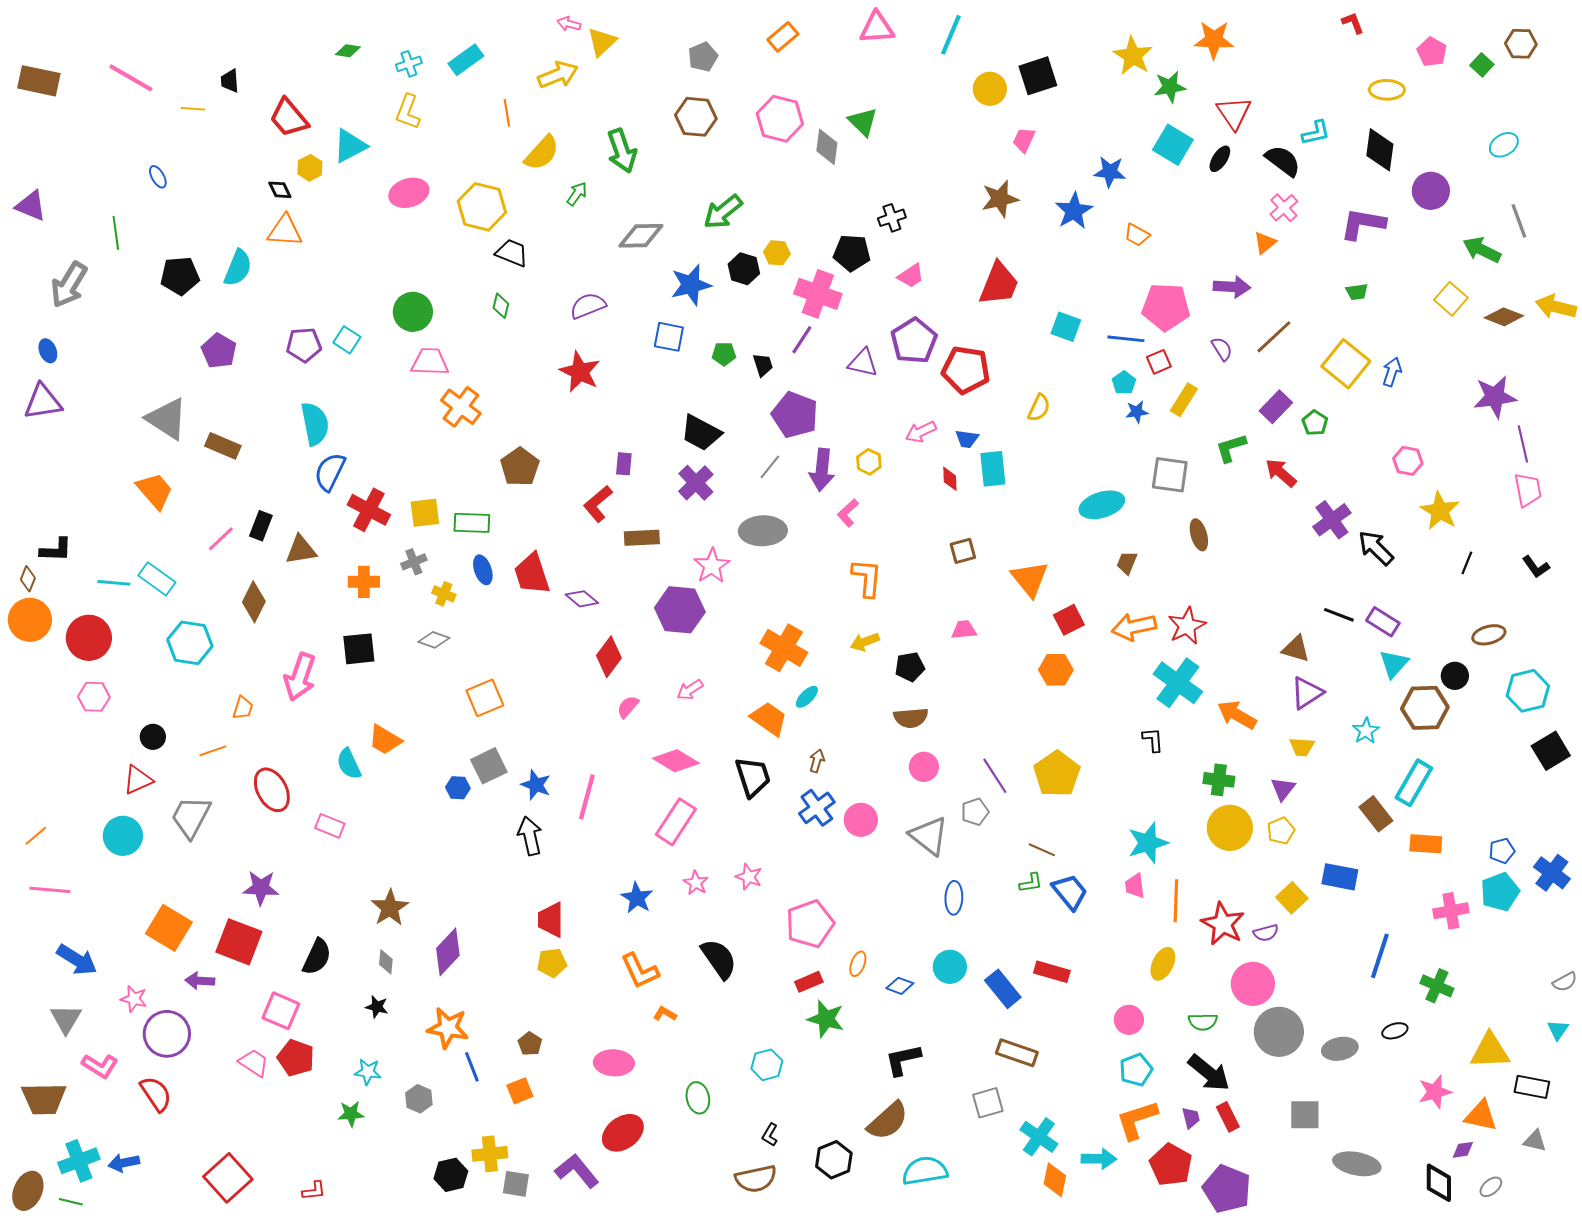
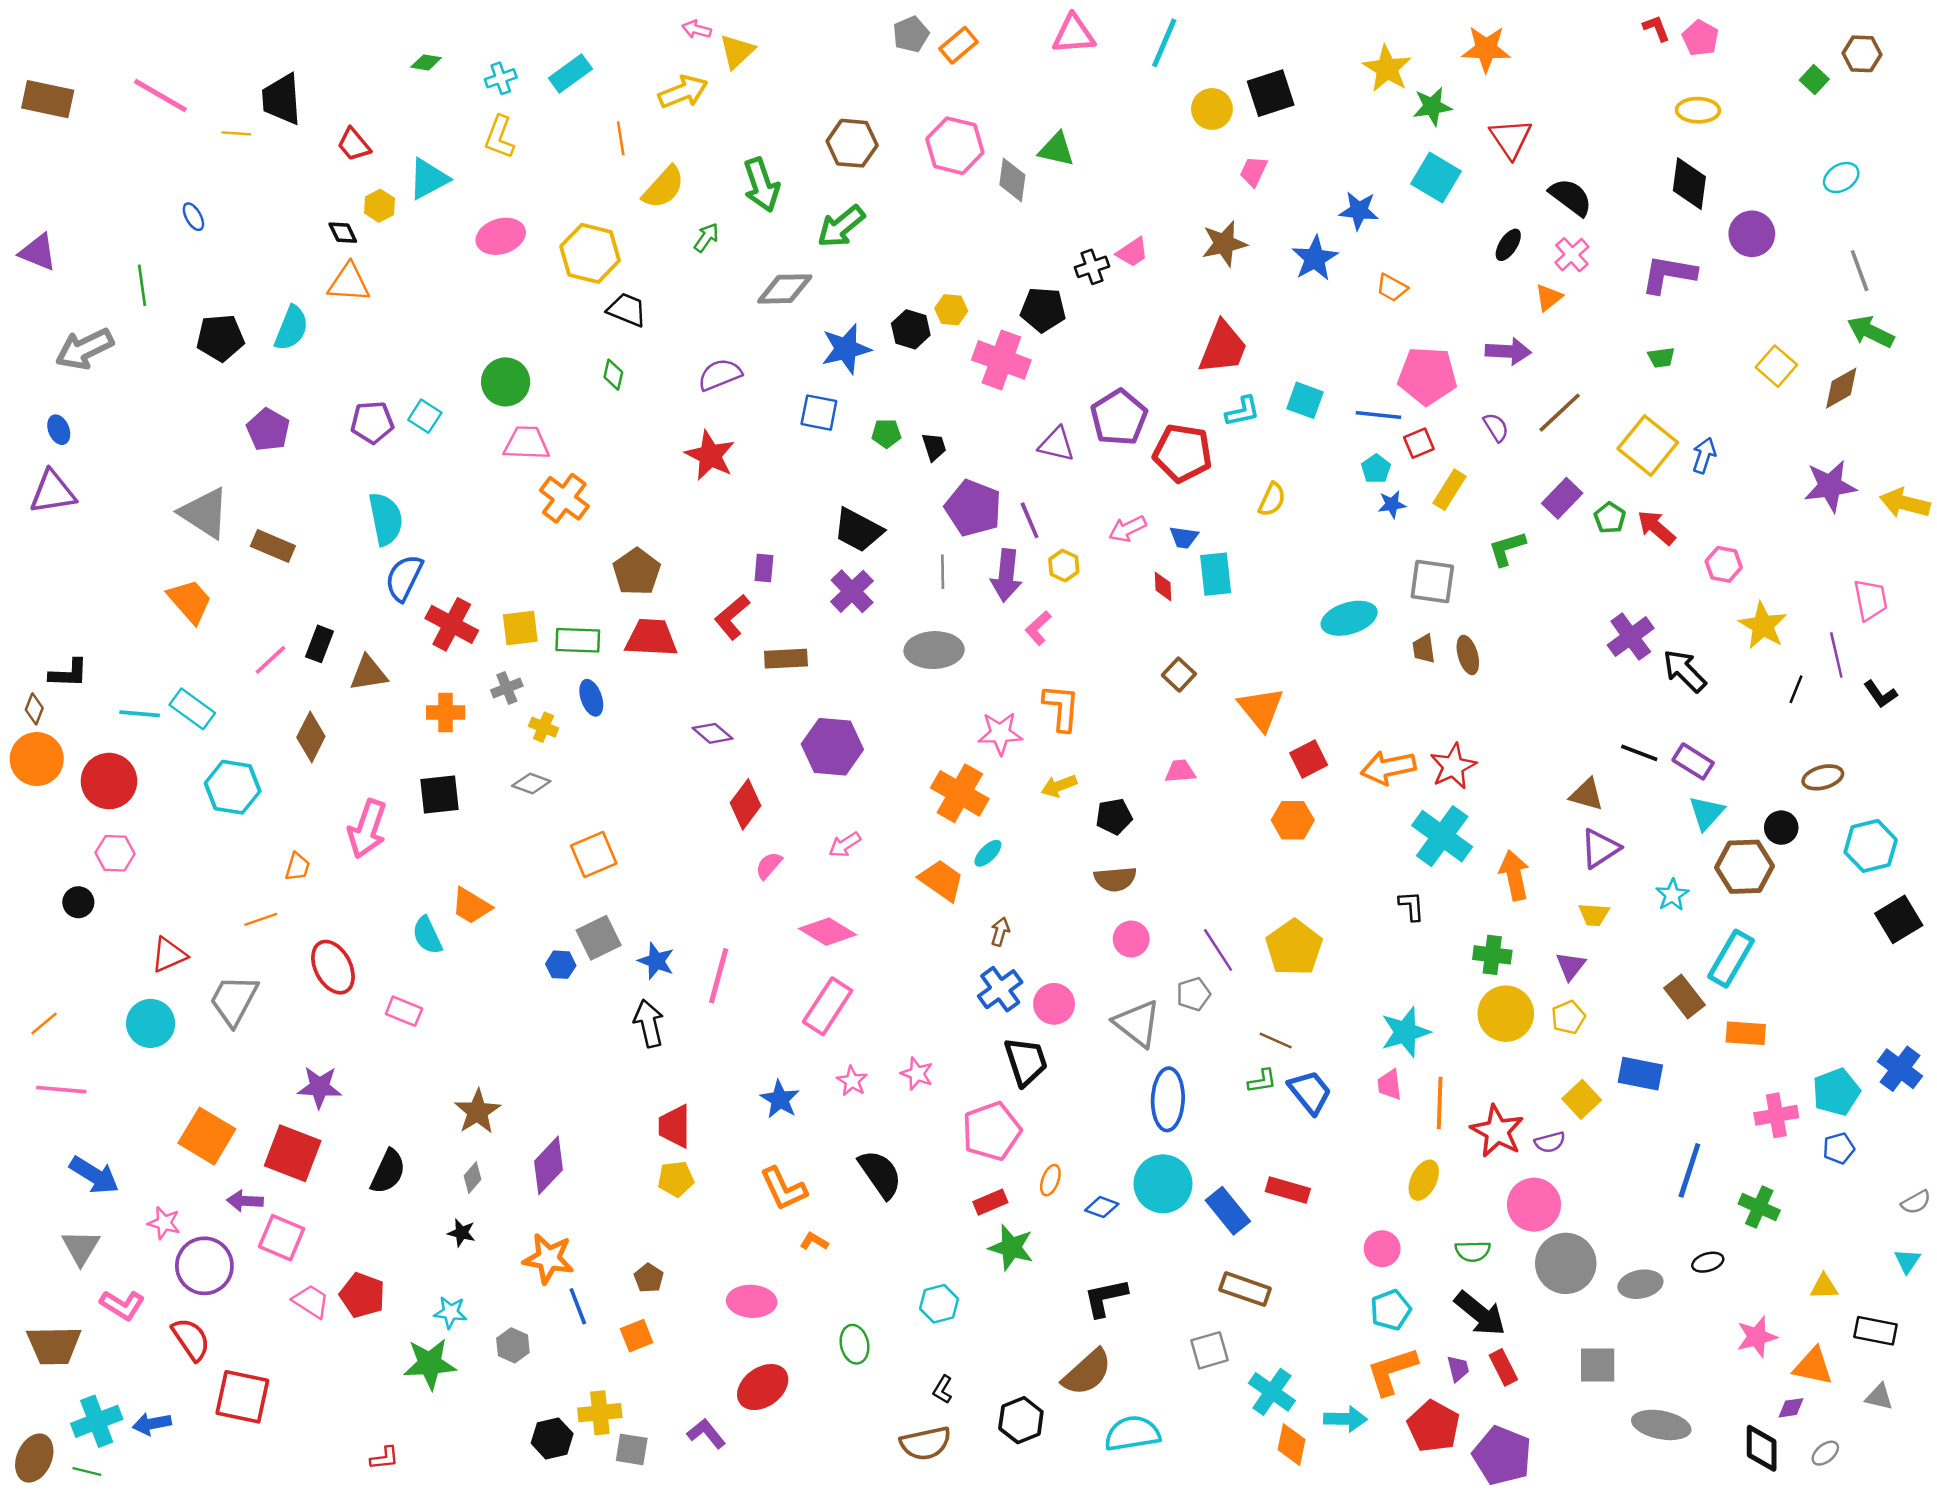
pink pentagon: (1432, 52) -> (1700, 38), moved
gray pentagon: (703, 57) -> (911, 34), moved
black trapezoid: (230, 81) -> (282, 99), size x1.8
red trapezoid: (289, 118) -> (354, 144), size x0.7
green triangle: (863, 122) -> (1056, 149), turned -32
cyan L-shape: (1316, 133) -> (1243, 411), moved
black ellipse: (1220, 159) -> (1508, 245), moved
green arrow: (723, 212) -> (841, 226), moved
green arrow: (1482, 250) -> (1871, 332), moved
pink trapezoid: (911, 276) -> (1132, 252), moved
gray arrow: (69, 285) -> (84, 349), turned 33
yellow arrow: (1556, 307) -> (1905, 503), moved
brown diamond: (1504, 317) -> (1841, 388), turned -51
purple line: (802, 340) -> (1030, 520), moved, turned -56
purple line: (1523, 444) -> (1836, 655), moved
gray line: (770, 467) -> (943, 572), turned -40
red arrow: (1281, 473) -> (1656, 528), moved
brown square: (963, 551) -> (1179, 675), turned -32
brown trapezoid: (1127, 563) -> (1424, 649), moved, turned -30
pink star: (712, 566) -> (1000, 733), moved, turned 30
red trapezoid: (532, 574) -> (651, 638), moved, turned 111
orange arrow: (1237, 715) -> (1514, 875), turned 48
black circle: (153, 737) -> (78, 902), moved
black trapezoid: (753, 777) -> (1026, 1061), moved
blue pentagon: (1502, 851) -> (1839, 1148), moved
blue ellipse: (954, 898) -> (1168, 1099), size x1.5
gray diamond: (386, 962) -> (473, 1178), turned 35
cyan circle: (950, 967) -> (1163, 1184), size x1.4
pink square: (281, 1011) -> (282, 1238), moved
yellow triangle: (1490, 1051) -> (1824, 1287), size x0.6
green star: (351, 1114) -> (430, 1364), size x1.6
purple L-shape: (577, 1171) -> (706, 1434), size x0.7
red square: (228, 1178) -> (242, 1397), moved, turned -36

